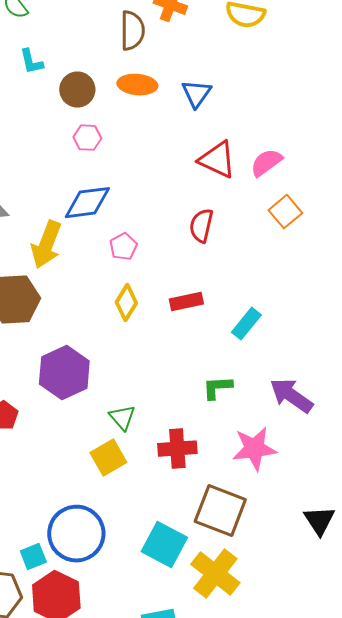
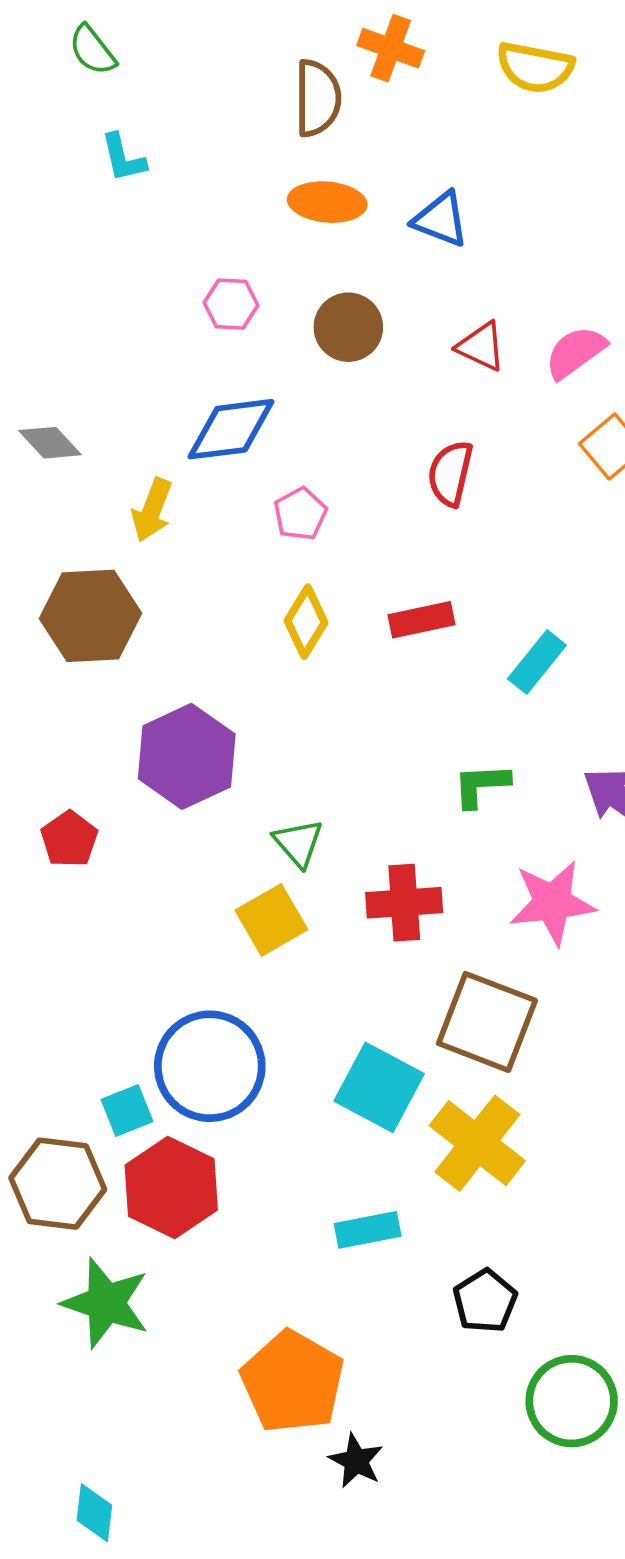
brown circle: (77, 90) -> (348, 327), moved
blue triangle: (196, 94) -> (441, 219), turned -44
red triangle: (217, 160) -> (481, 346), size x0.7
yellow arrow: (46, 245) -> (152, 510), size x0.7

